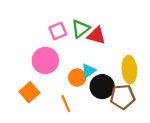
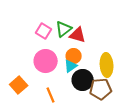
pink square: (58, 31) -> (44, 31), turned -35
pink circle: (45, 61) -> (46, 61), moved
orange circle: (77, 78) -> (74, 56), moved

